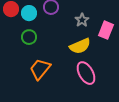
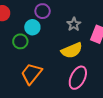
cyan circle: (29, 13) -> (32, 27), moved
pink ellipse: (86, 73) -> (78, 78), turned 55

